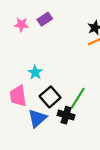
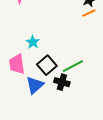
green line: (78, 98) -> (73, 66), turned 30

